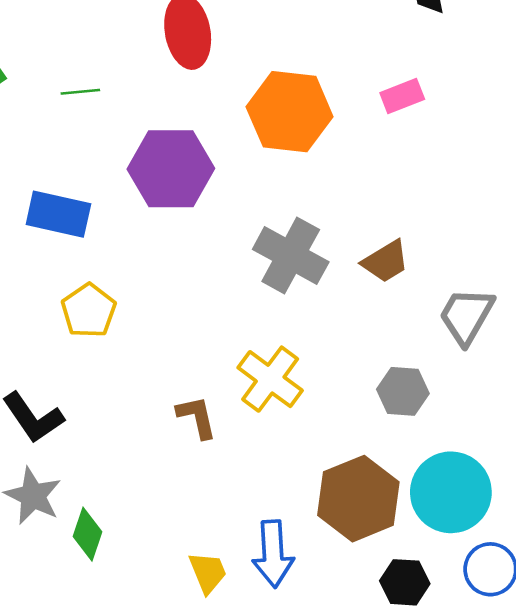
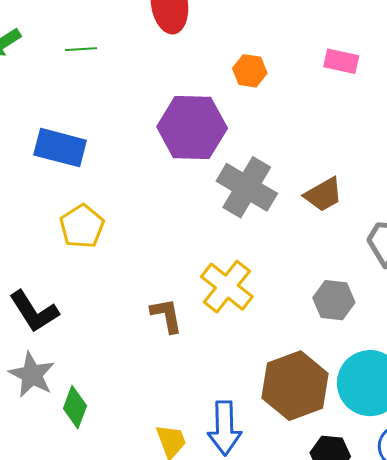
pink rectangle: (402, 96) -> (341, 61), turned 32
orange hexagon: (290, 112) -> (250, 71), size x0.5
purple hexagon: (171, 169) -> (192, 127), moved

